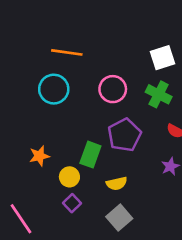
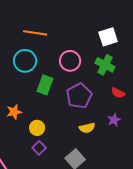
green rectangle: (90, 155) -> (45, 85), moved
yellow semicircle: (117, 183) -> (87, 128), moved

